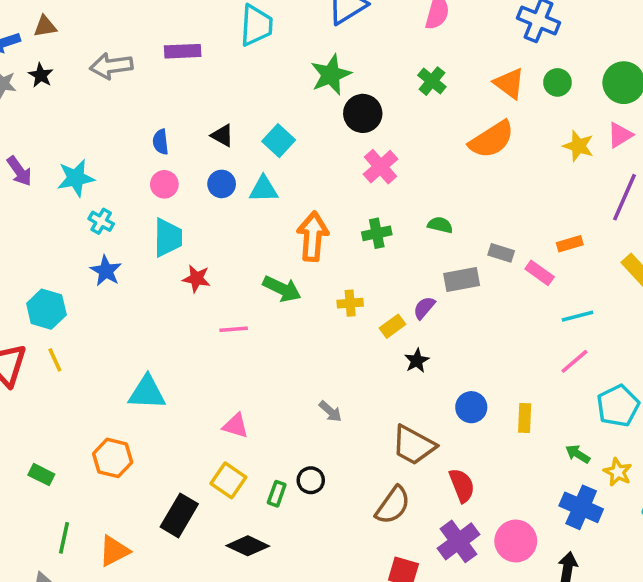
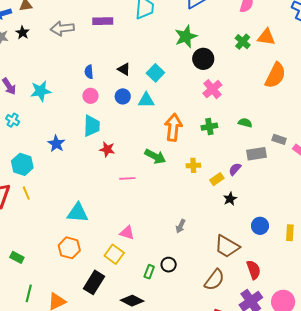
orange triangle: (509, 83) -> (266, 37), moved, turned -30
orange semicircle: (492, 139) -> (275, 75), turned -32
cyan cross: (101, 221) -> (13, 120), moved
gray arrow: (330, 411) -> (181, 226), turned 72
orange hexagon: (113, 458) -> (69, 248), moved
yellow square: (228, 480) -> (114, 254), moved

